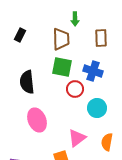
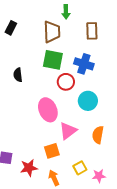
black semicircle: (27, 82) -> (18, 75), size x0.6
pink ellipse: (37, 120) -> (48, 110), moved

